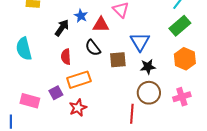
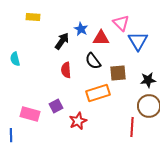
blue triangle: (140, 42) -> (138, 41), moved
cyan semicircle: (24, 49) -> (15, 59), moved, size x0.6
orange rectangle: (79, 80) -> (98, 93), moved

